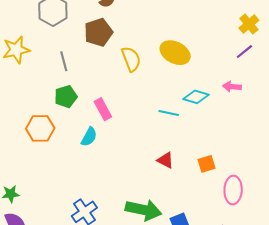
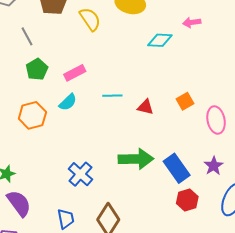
pink rectangle: (103, 109) -> (75, 73), turned -75
cyan line: (169, 113) -> (112, 96), moved
orange hexagon: (40, 128) -> (32, 115), moved
cyan semicircle: (89, 137) -> (68, 102), turned 30

